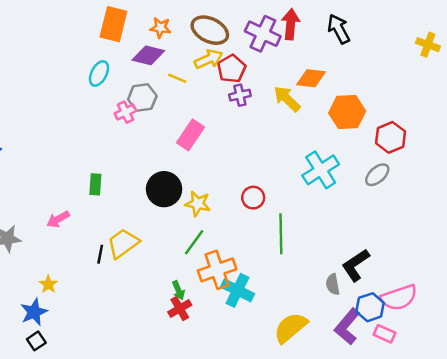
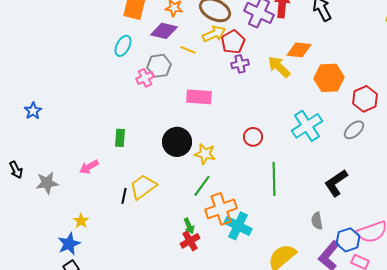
pink rectangle: (191, 135) -> (199, 97), turned 60
red circle: (253, 198) -> (253, 137), moved
black L-shape: (356, 265) -> (336, 183), moved

